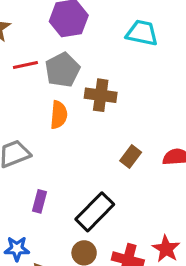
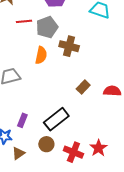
purple rectangle: (39, 201) -> (22, 120), moved

